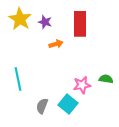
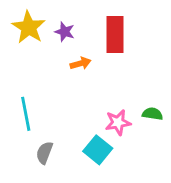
gray semicircle: (42, 106) -> (44, 153), moved

